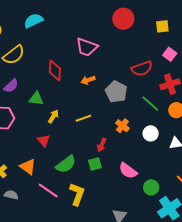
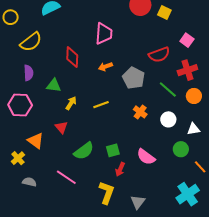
yellow square: (162, 26) -> (164, 12), moved, turned 32
pink trapezoid: (87, 47) -> (104, 34), turned -105
purple semicircle: (11, 86) -> (28, 73), turned -49
red arrow: (102, 145) -> (120, 169), moved
orange triangle: (28, 167) -> (36, 141), moved
green circle: (151, 187) -> (181, 149), moved
yellow L-shape: (77, 194) -> (107, 193), moved

